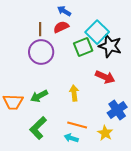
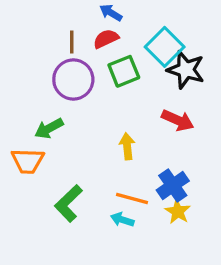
green square: (83, 47) -> (124, 71), moved
green arrow: (39, 96) -> (49, 128), moved
blue cross: (117, 110) -> (173, 185), moved

